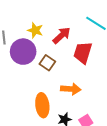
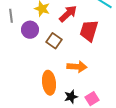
purple circle: (23, 52) -> (30, 30), size x0.7

